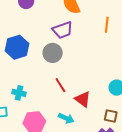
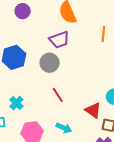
cyan cross: (19, 93) -> (16, 103), turned 32
red triangle: (83, 99) -> (93, 110), moved

